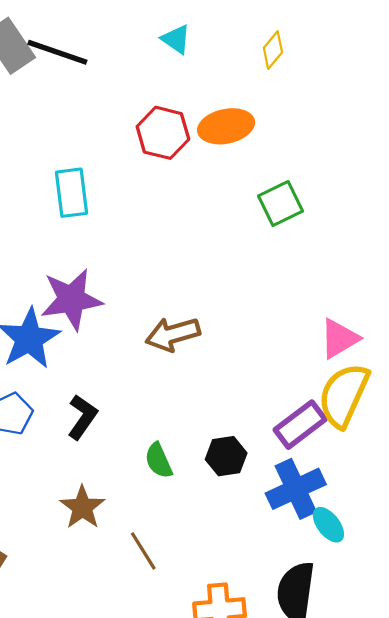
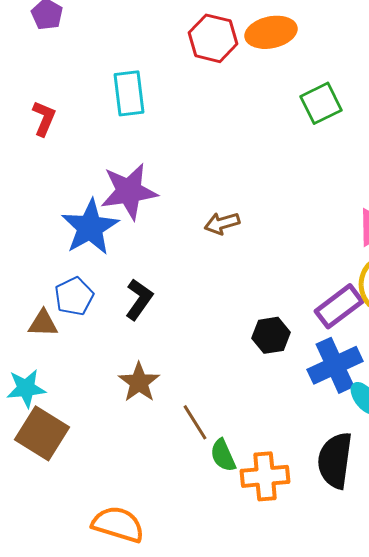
brown arrow: (173, 334) -> (222, 223), size x0.7
green semicircle: (159, 461) -> (223, 455), moved

